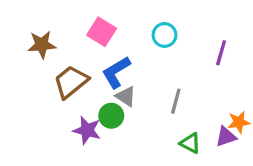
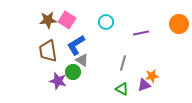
brown star: (42, 45) -> (48, 20), moved
purple line: (221, 53) -> (141, 33), turned 63
brown trapezoid: (71, 82) -> (48, 51), turned -60
gray line: (176, 101) -> (123, 63), moved

